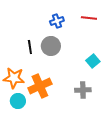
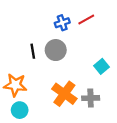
red line: (89, 18) -> (86, 19), moved, turned -35
orange cross: (40, 86) -> (64, 94), moved, turned -30

